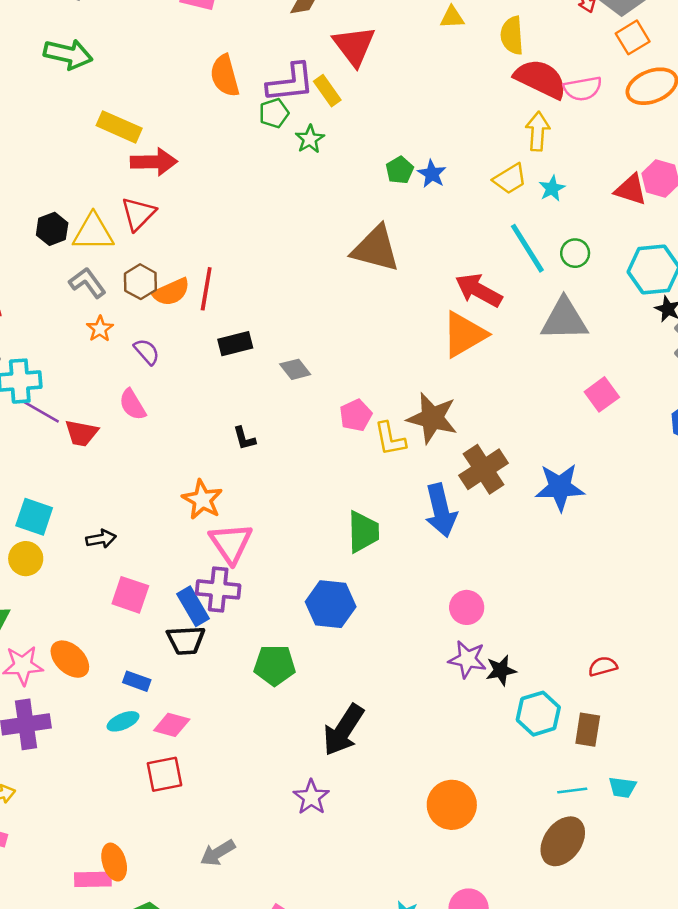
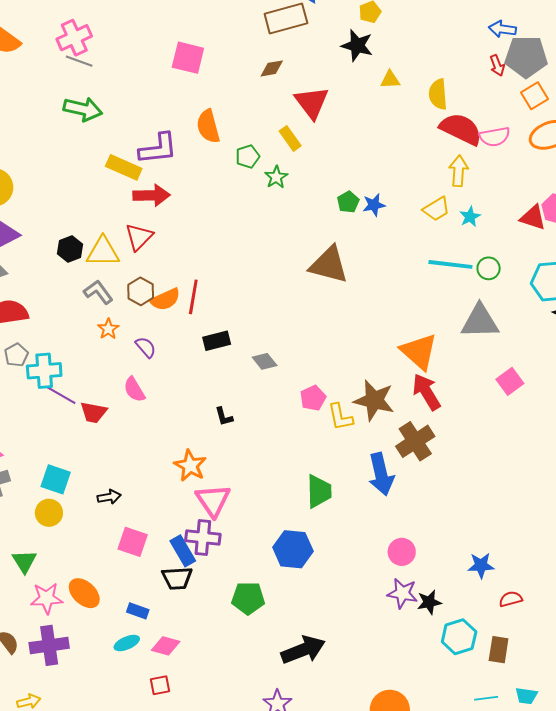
purple L-shape: (290, 83) -> (158, 149), moved
blue star: (432, 174) -> (374, 205), turned 30
cyan line: (527, 248) -> (450, 264), turned -51
red arrow: (479, 290) -> (426, 392), moved, turned 30
orange triangle: (464, 334) -> (419, 352), moved, turned -48
blue star: (560, 487) -> (481, 565), moved, size x0.7
black arrow: (343, 730) -> (303, 650), turned -144
red square: (164, 774) -> (160, 685), size x0.7

